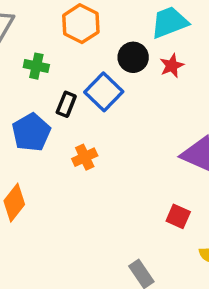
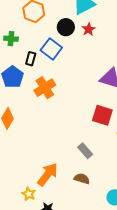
orange cross: (85, 157) -> (45, 88), size x1.5
red square: (178, 216) -> (102, 115), size x1.5

